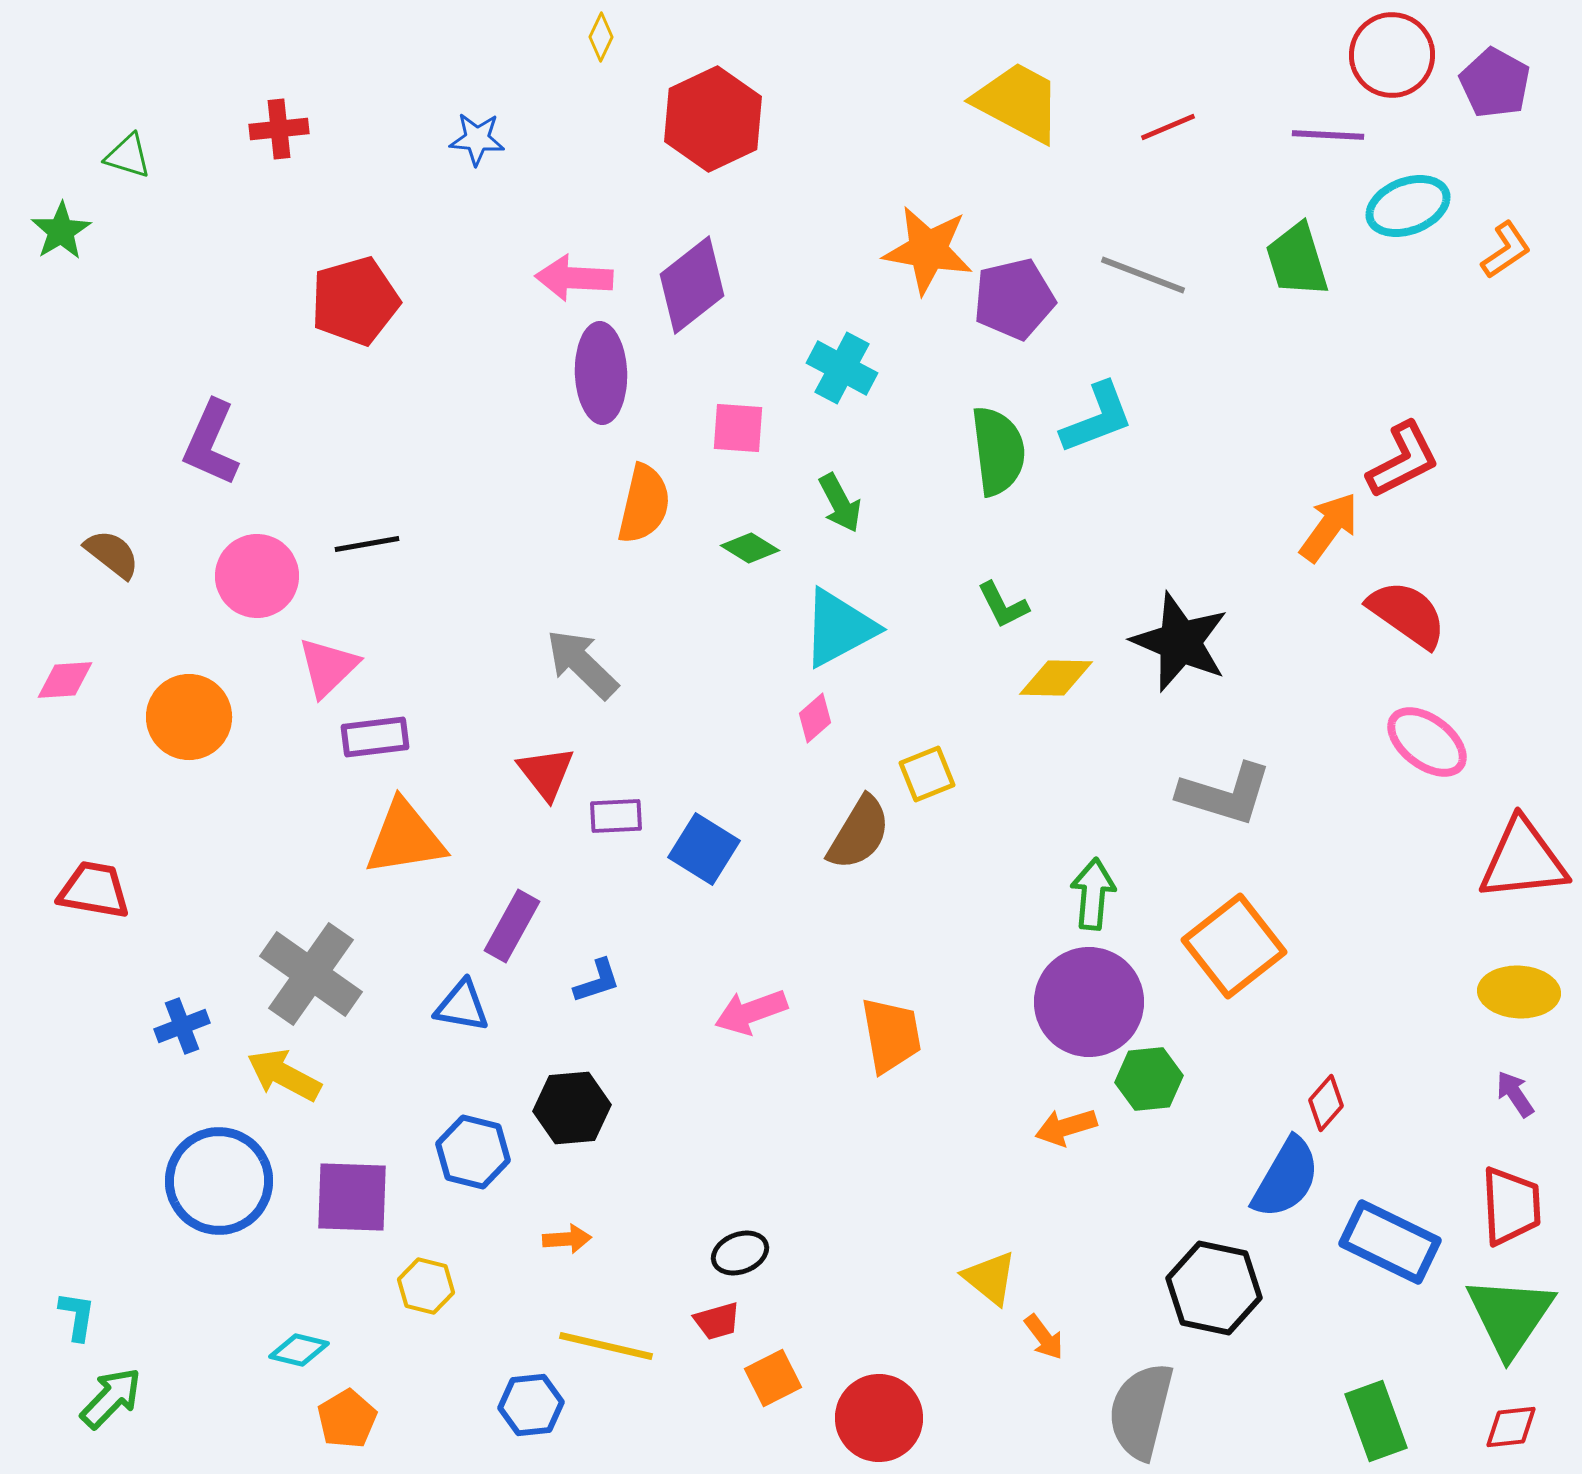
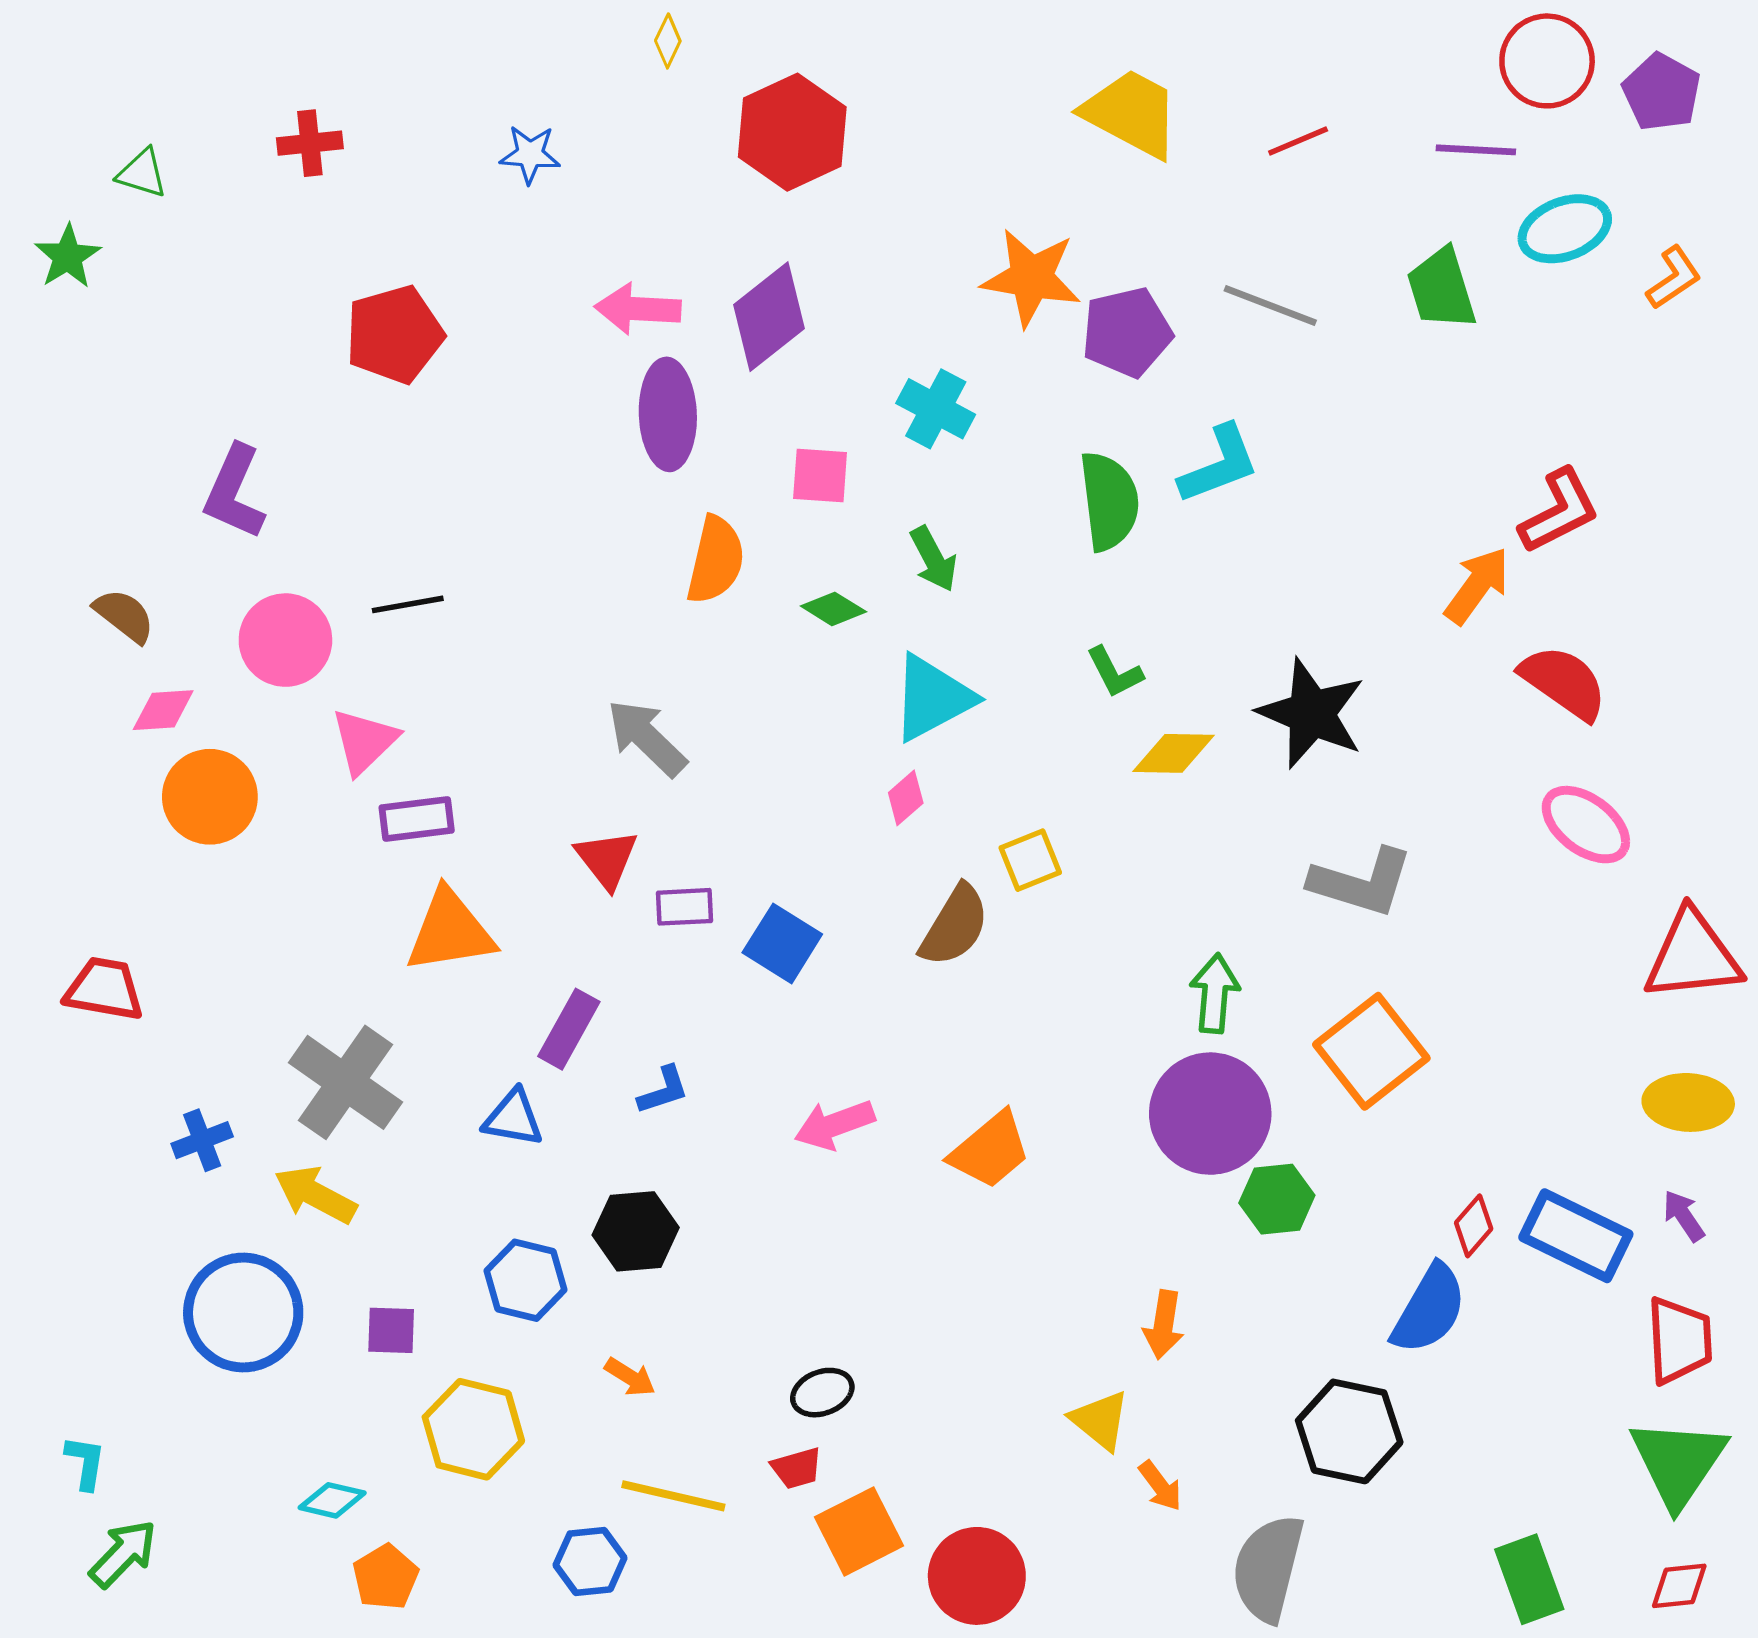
pink diamond: (65, 680) -> (163, 710), moved
orange trapezoid: (891, 1035) -> (990, 1150), turned 60
orange arrow: (1066, 1127) -> (1164, 1325), moved, turned -64
purple square: (352, 1197) -> (391, 1330), size x0.6
orange arrow: (567, 1239) -> (630, 1377), turned 36
blue rectangle: (1390, 1242) -> (1576, 1236), moved
yellow hexagon: (426, 1286) -> (473, 1429), size x1.6
orange square: (773, 1378) -> (859, 1531), size x1.4

